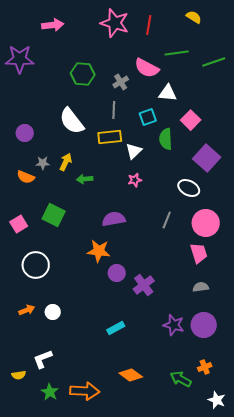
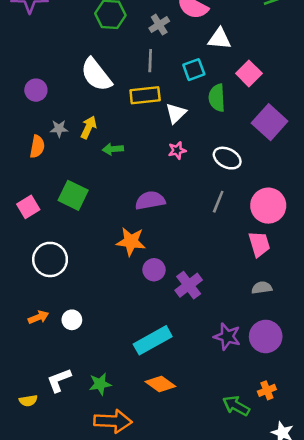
orange semicircle: (26, 177) -> (37, 147), turned -102
white ellipse: (189, 188) -> (227, 158), moved
cyan rectangle: (116, 328) -> (153, 340), size x1.6
orange diamond: (131, 375) -> (160, 384), moved
green star: (50, 392) -> (100, 384), moved, turned 30

